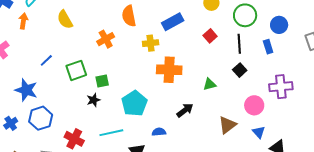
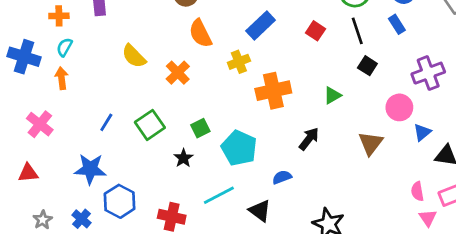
yellow semicircle: (65, 20) -> (134, 56), moved
green square: (102, 81) -> (200, 128), moved
blue triangle: (259, 132) -> (422, 132), moved, turned 48

